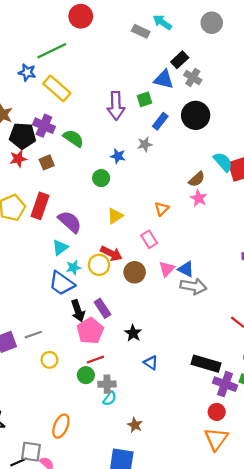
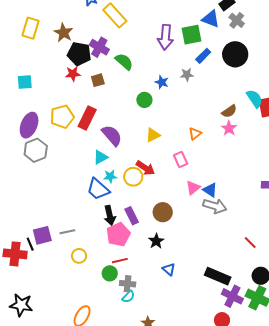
green square: (145, 99) -> (191, 35), size x1.5
brown circle: (135, 272) -> (163, 212), moved

